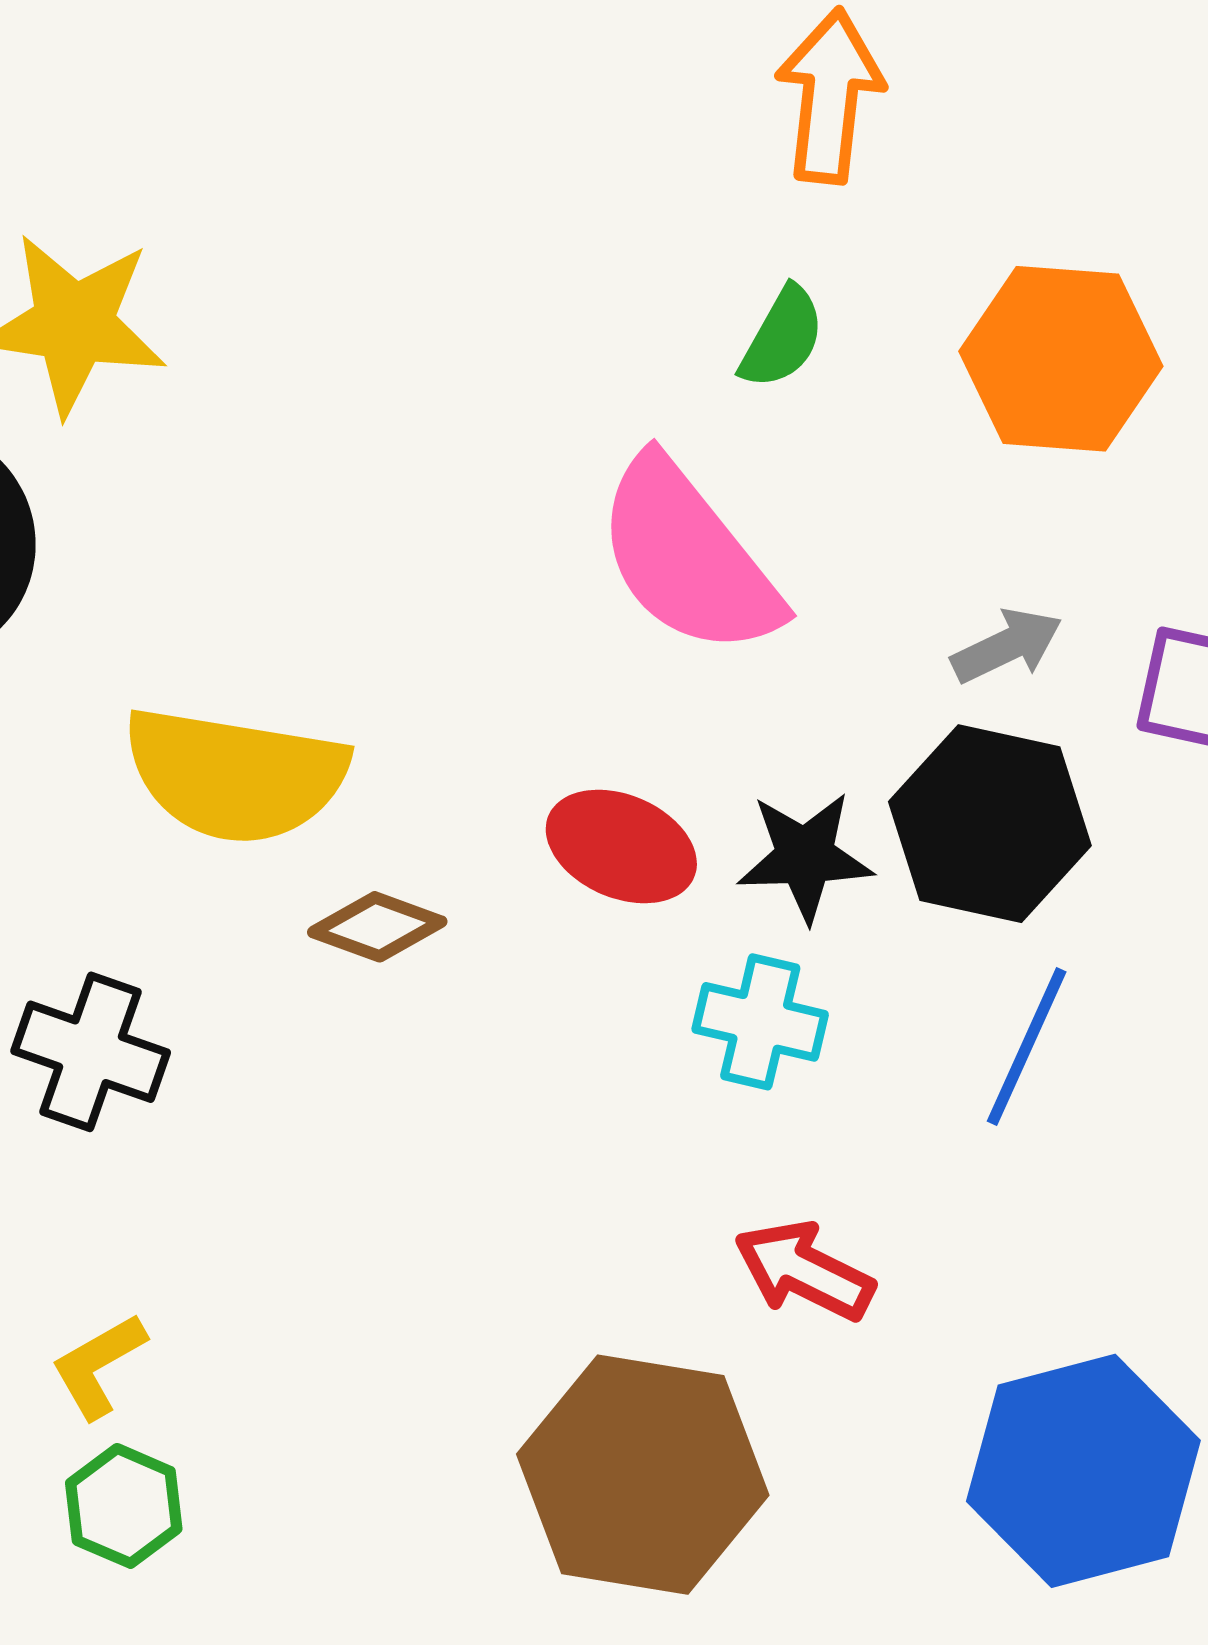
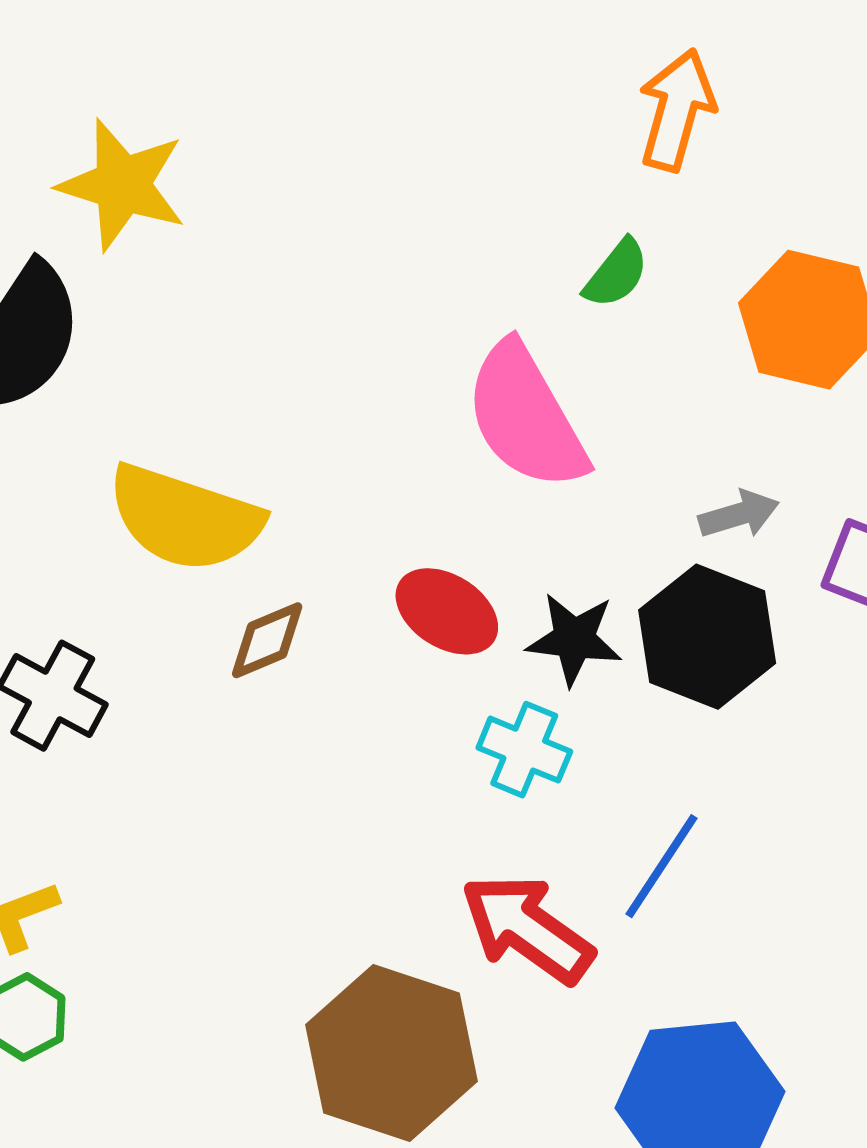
brown diamond: (377, 927) -> (267, 640), turned -52
blue line: (1027, 1047) -> (662, 866), moved
red arrow: (804, 1271) -> (527, 929), size x1.4

